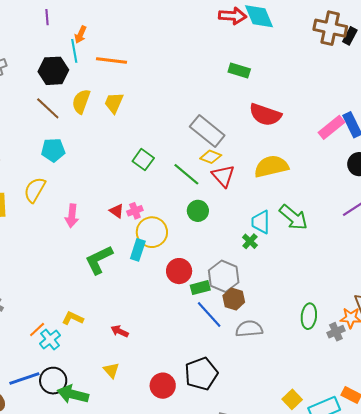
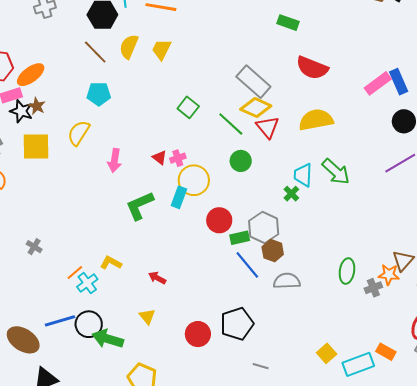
yellow diamond: (211, 157) -> (256, 108), size x1.4

